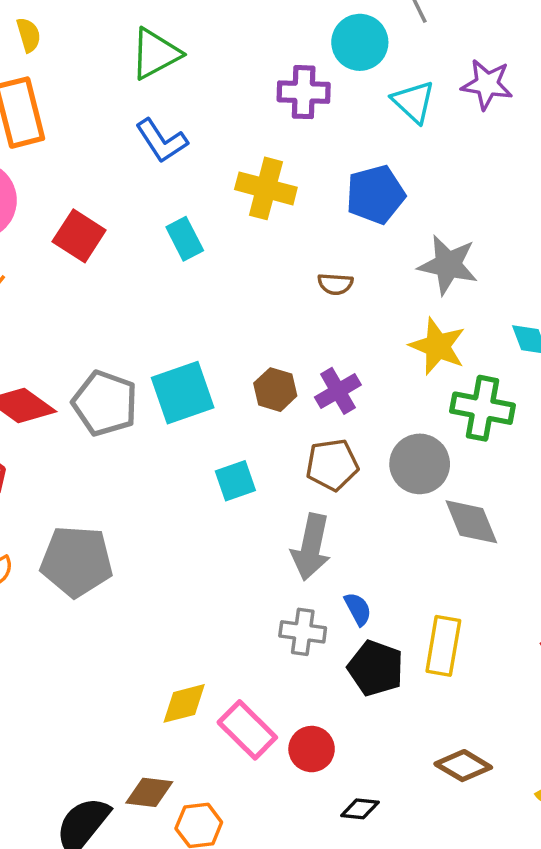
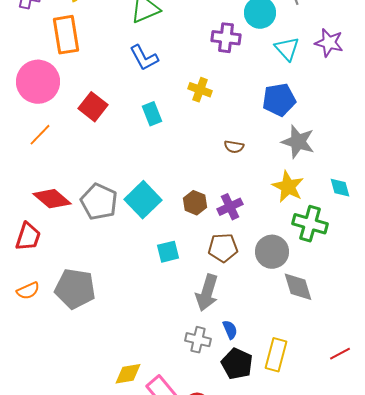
yellow cross: (266, 188) -> (200, 90), size x0.7
blue pentagon: (375, 195) -> (279, 100), moved
cyan square: (183, 393) -> (143, 200), turned -30

